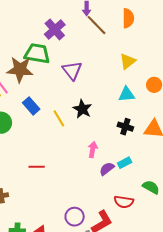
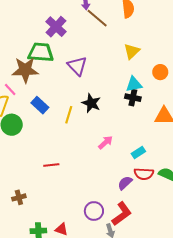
yellow line: (59, 118) -> (69, 115), turned 54
black cross: (125, 127) -> (133, 98), moved
pink arrow: (93, 149) -> (105, 142), turned 42
purple semicircle: (107, 169) -> (125, 183), moved
red semicircle: (124, 202) -> (144, 174), moved

